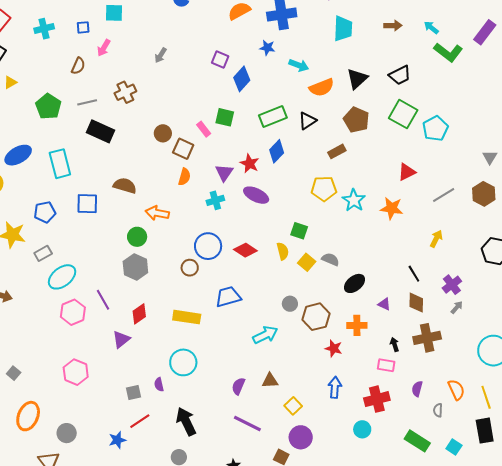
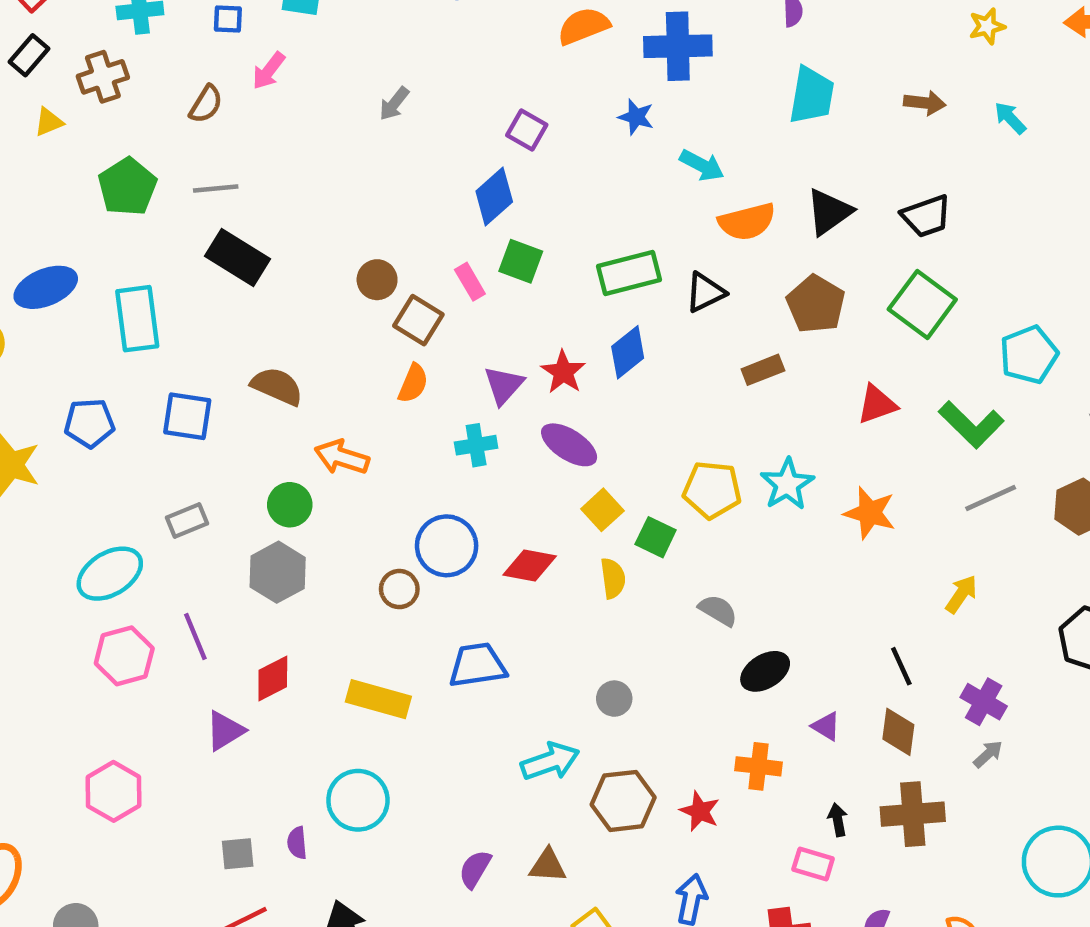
green L-shape: (448, 52) -> (971, 425), moved
blue diamond: (242, 79) -> (494, 197), moved
brown cross: (125, 92) -> (103, 77), moved
cyan pentagon: (435, 129) -> (1029, 355), moved
red triangle: (407, 172) -> (877, 404), moved
yellow pentagon: (324, 189) -> (712, 490), moved
red diamond: (245, 250) -> (530, 565), turned -30
gray rectangle: (43, 253) -> (187, 520), moved
yellow square: (307, 262) -> (602, 510), moved
purple cross: (452, 285) -> (984, 702), turned -30
brown hexagon: (316, 317) -> (623, 801), moved

